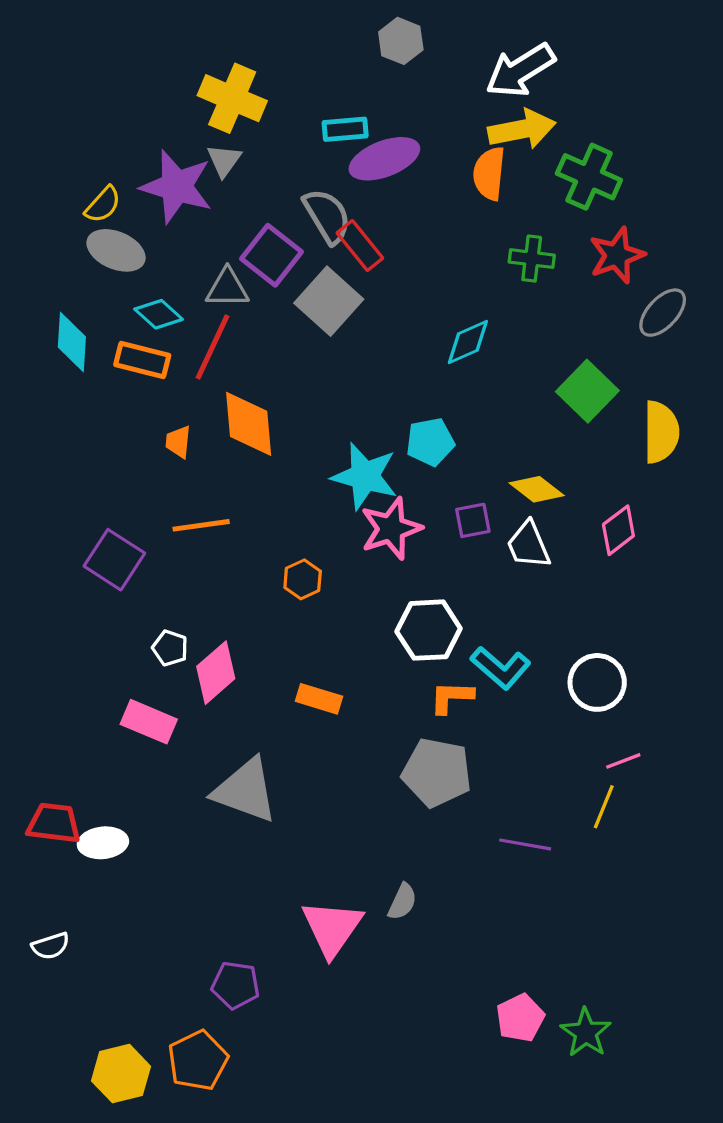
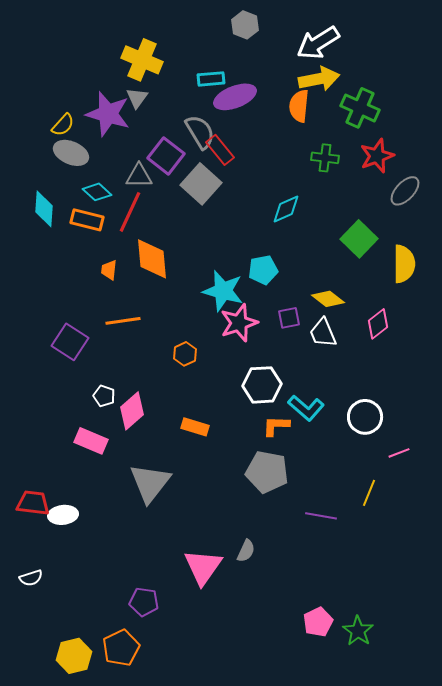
pink line: (623, 761) -> (399, 453), moved
gray triangle: (245, 790) -> (150, 483), turned 48

